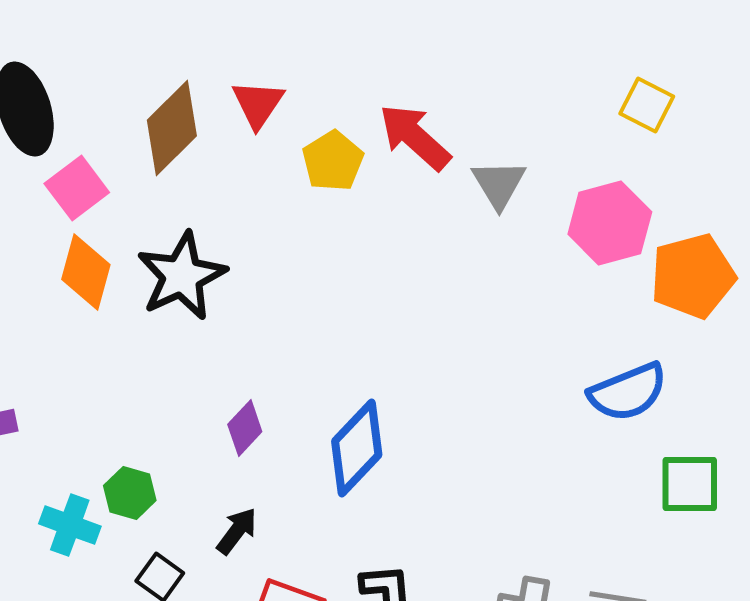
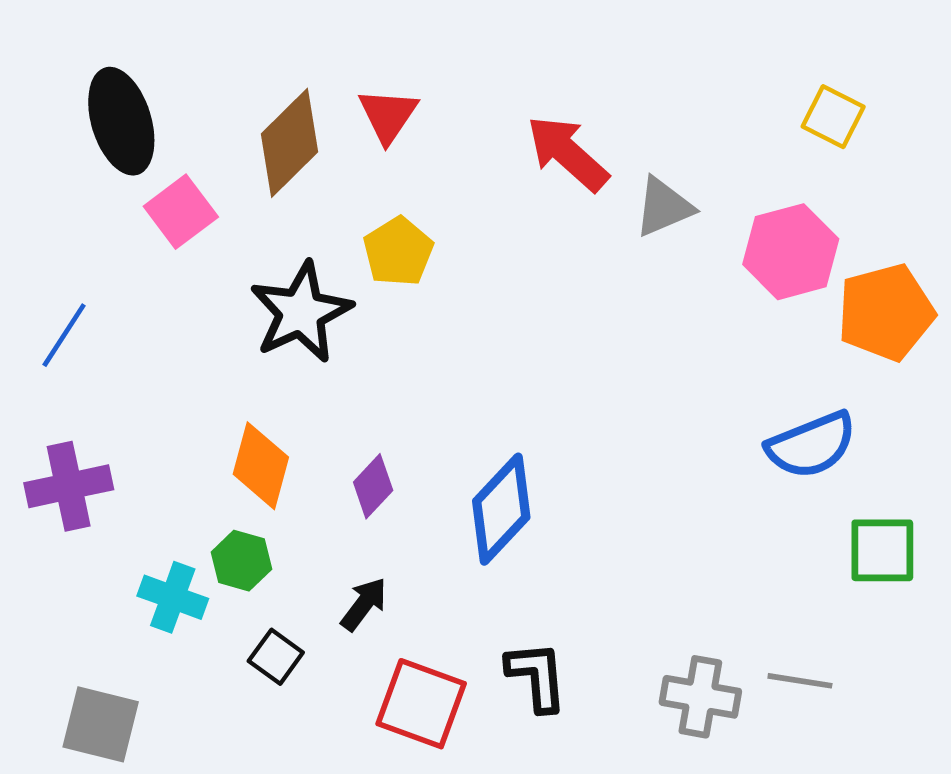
yellow pentagon: (333, 161) -> (398, 252), moved
gray triangle: (499, 184) -> (664, 207), turned 38
orange diamond: (86, 272) -> (261, 466), moved

